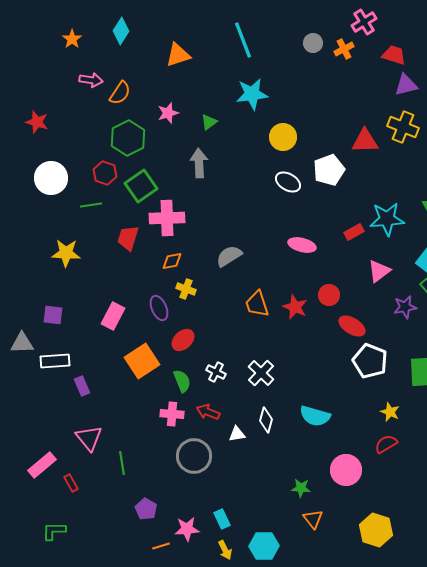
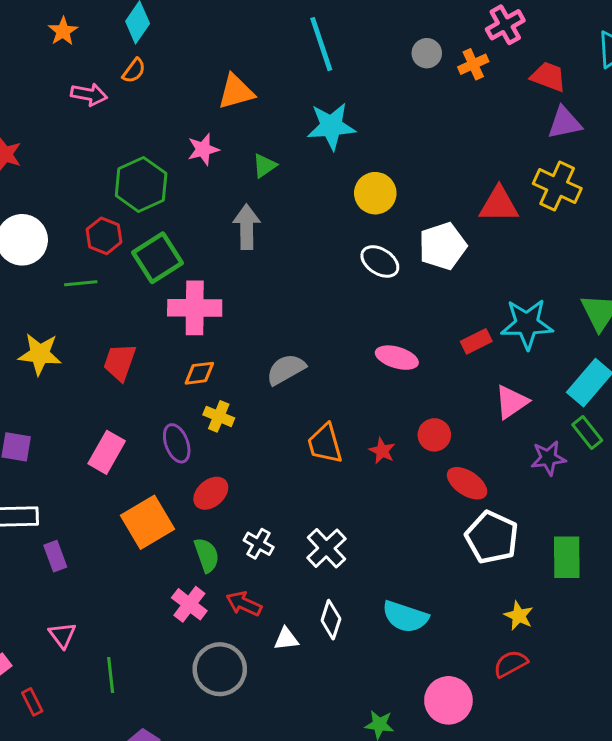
orange triangle: (178, 55) -> (236, 92), moved
orange semicircle: (120, 93) -> (134, 71), moved, size x0.7
red trapezoid: (128, 238) -> (120, 362), moved
red star: (295, 307) -> (382, 451), size x0.7
pink cross: (172, 414) -> (189, 604), turned 30
pink triangle: (89, 438) -> (62, 635), size x0.7

